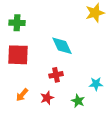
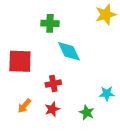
green cross: (17, 23) -> (50, 23), moved
red cross: (56, 75) -> (53, 84), moved

